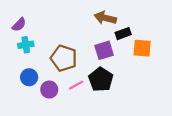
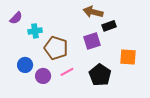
cyan cross: (26, 45) -> (35, 31), moved
orange square: (142, 48) -> (128, 57), moved
black pentagon: (101, 79) -> (100, 75), moved

